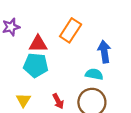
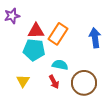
orange rectangle: (71, 30) -> (58, 34), moved
cyan semicircle: (94, 74) -> (60, 65), moved

